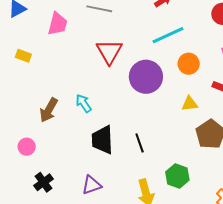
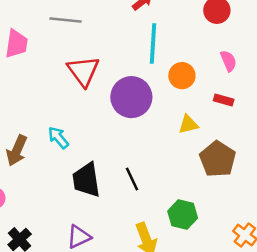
cyan line: (168, 35) -> (153, 43), turned -56

